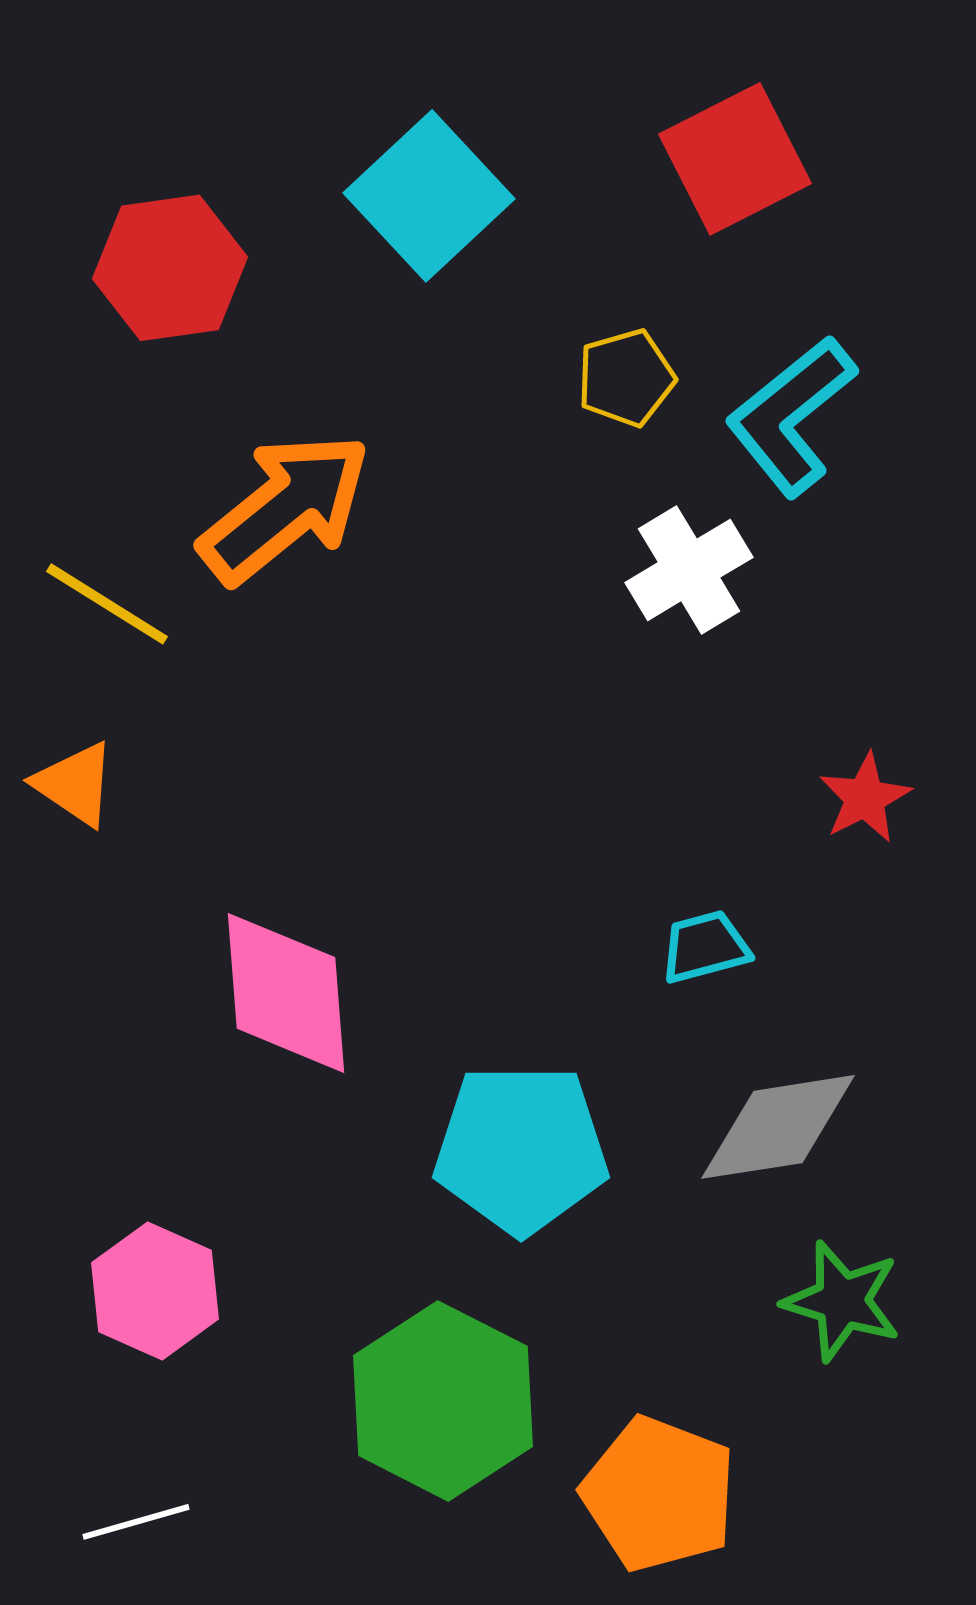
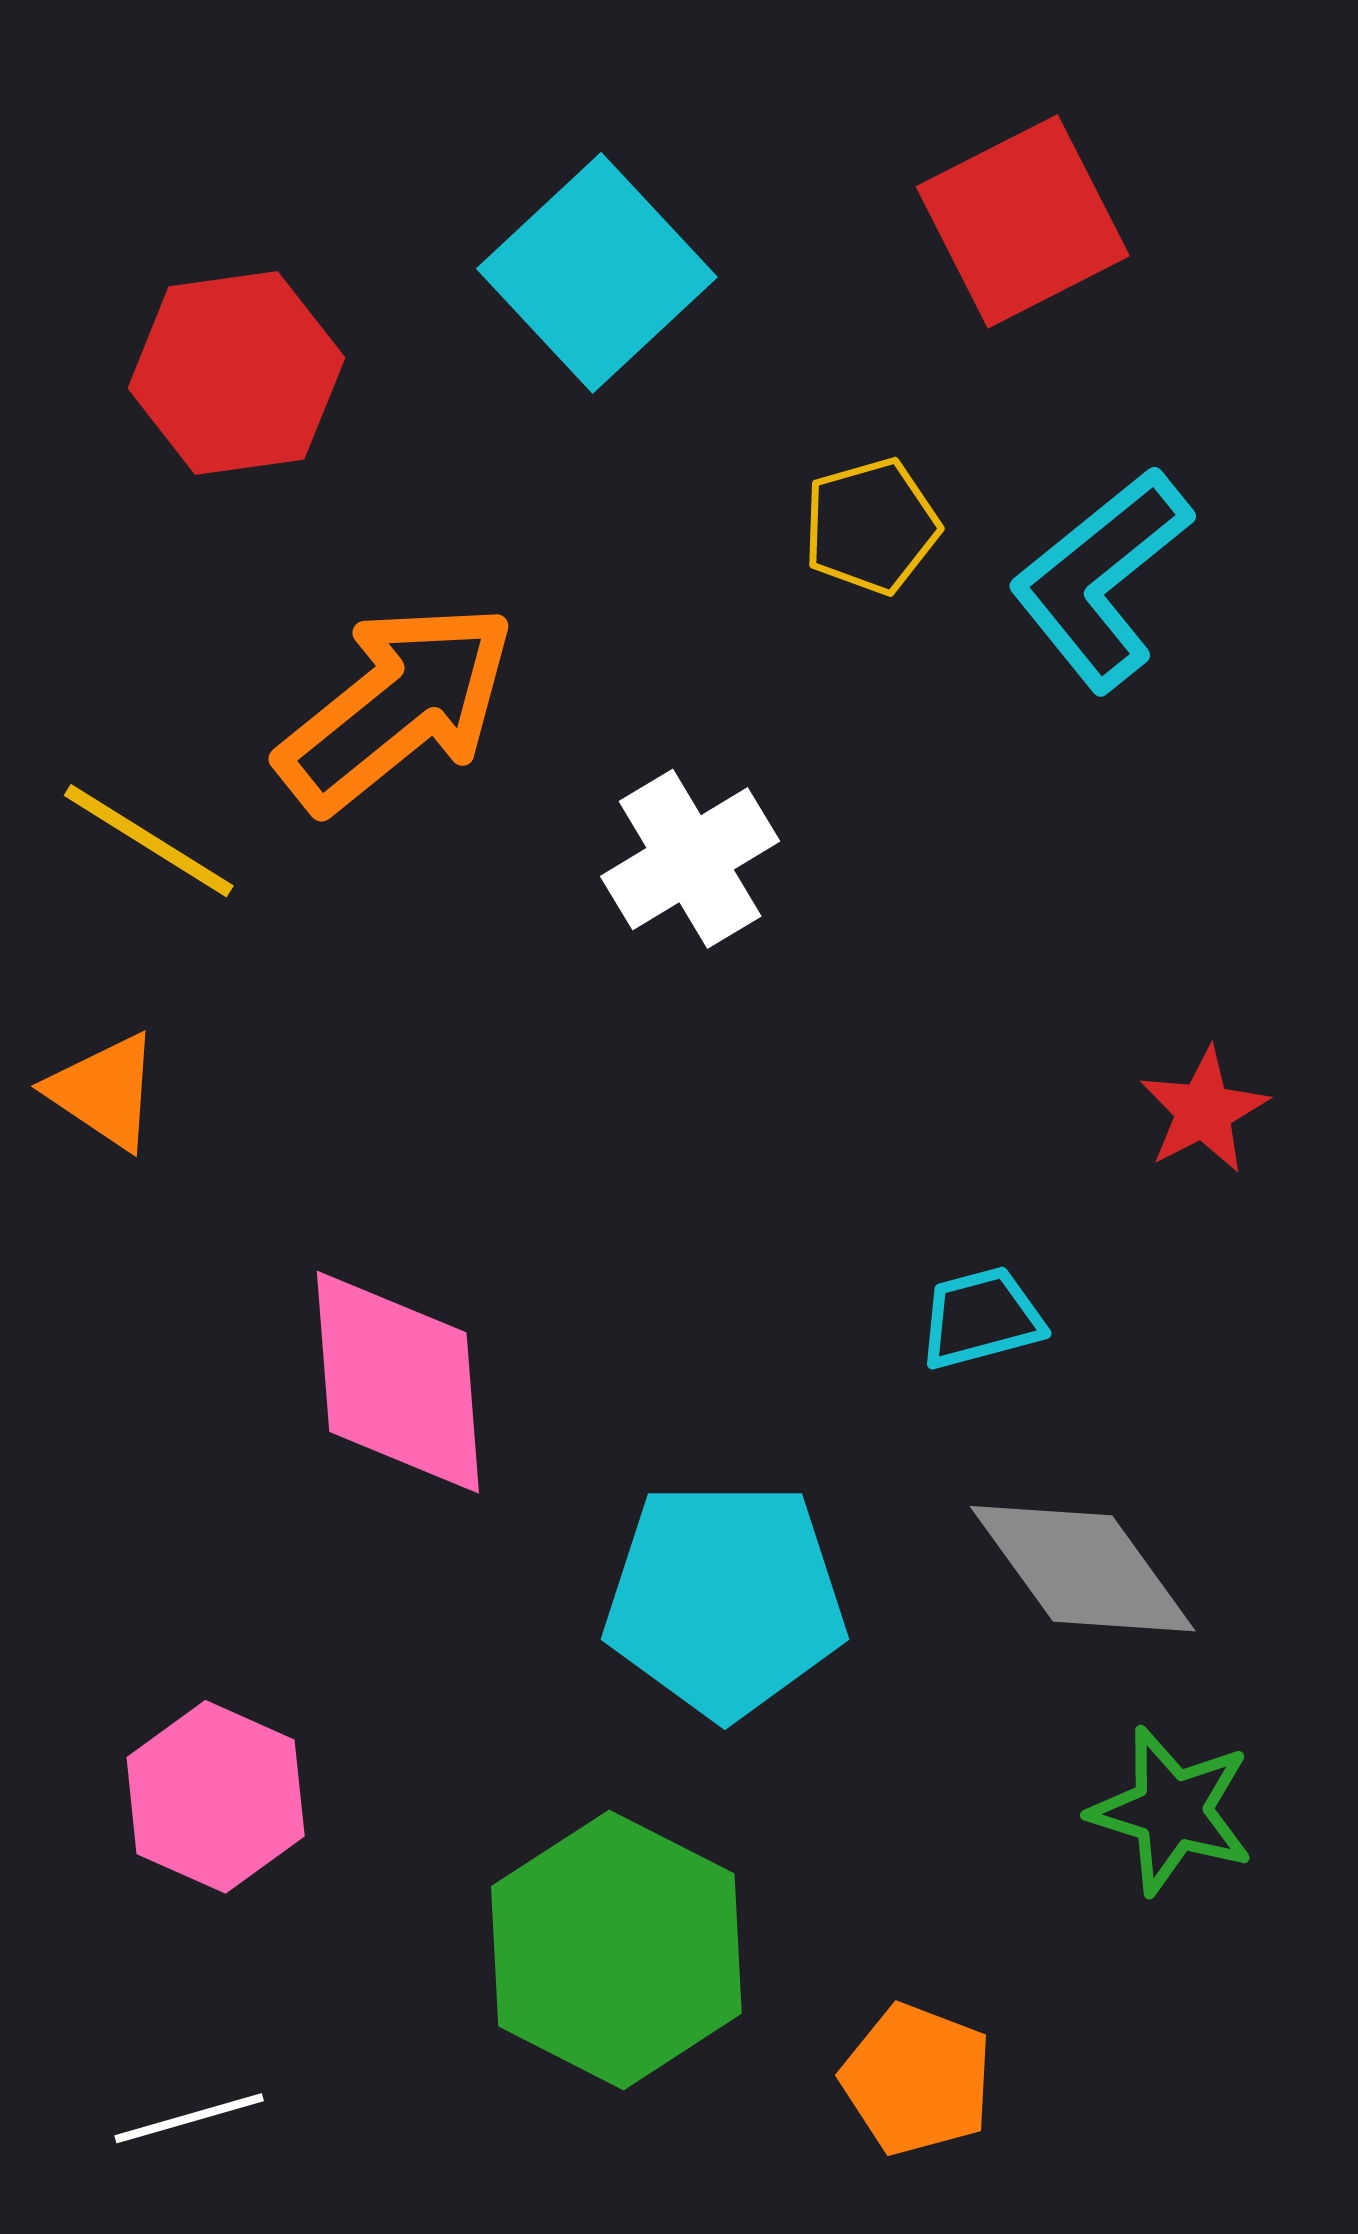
white cross: (689, 570) -> (690, 859), moved
gray diamond: (778, 1127) -> (1083, 1569), turned 63
orange pentagon: (659, 1494) -> (917, 2079), size x0.7

